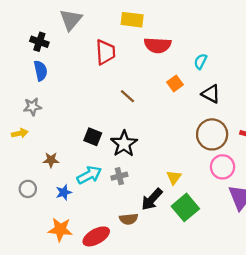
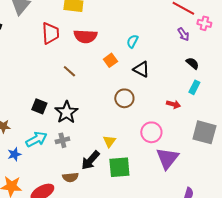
red semicircle: (158, 45) -> (85, 36), moved
brown circle: (212, 134) -> (124, 98), moved, size x0.7
green square: (185, 207) -> (119, 167), turned 35

